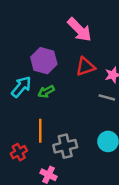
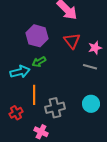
red triangle: (85, 67) -> (72, 41), turned -48
cyan arrow: (21, 87) -> (20, 72), moved, turned 36

